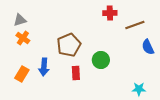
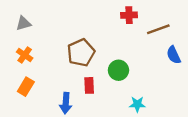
orange cross: (23, 38) -> (25, 55), moved
blue arrow: (44, 67) -> (66, 103), moved
cyan star: (139, 89) -> (137, 104), moved

